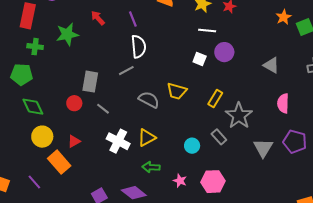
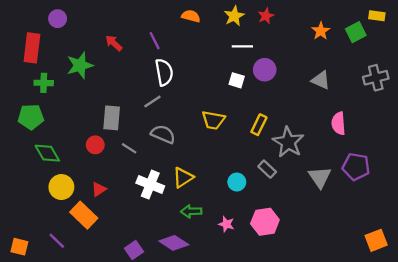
orange star: (284, 17) -> (321, 31), moved
gray semicircle: (149, 100) -> (163, 134), moved

